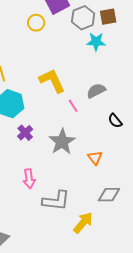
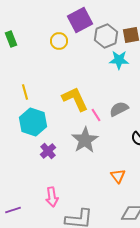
pink line: (73, 106) -> (96, 115), moved
gray star: (62, 142) -> (85, 140), moved

